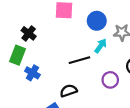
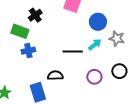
green rectangle: (17, 55) -> (20, 31), turned 72
blue cross: (32, 73) -> (28, 51), turned 32

